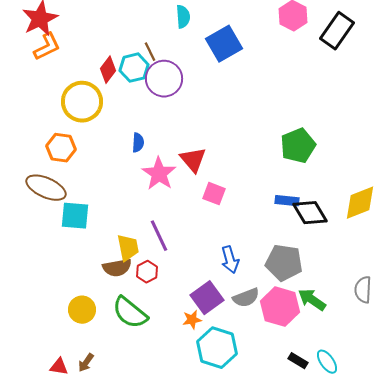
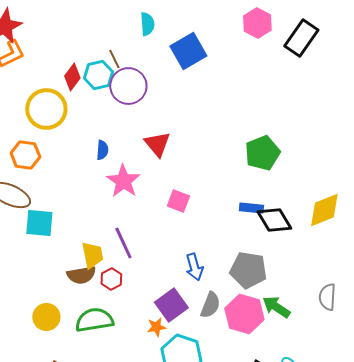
red triangle: (193, 160) -> (157, 144), moved
gray semicircle: (246, 298) -> (210, 305), turned -48
green semicircle: (130, 313) -> (94, 320), turned 132

